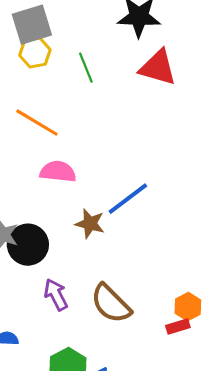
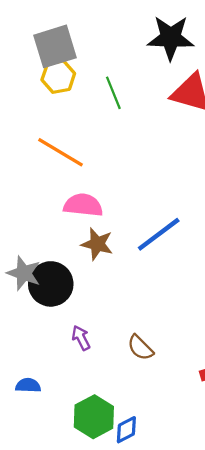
brown star: (90, 224) -> (97, 244), moved
purple arrow: (56, 295) -> (81, 338), size x0.7
brown semicircle: (111, 304) -> (140, 348), size x0.6

